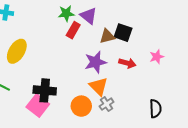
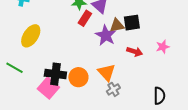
black square: (123, 33) -> (132, 23), turned -30
purple star: (96, 62) -> (106, 35), moved, turned -30
orange circle: (81, 106) -> (78, 77), moved

